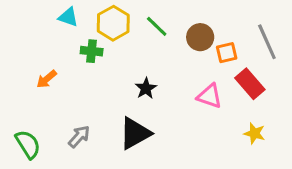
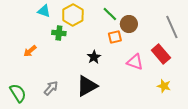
green line: (157, 26) -> (110, 14), moved
orange square: (227, 53) -> (115, 37), moved

